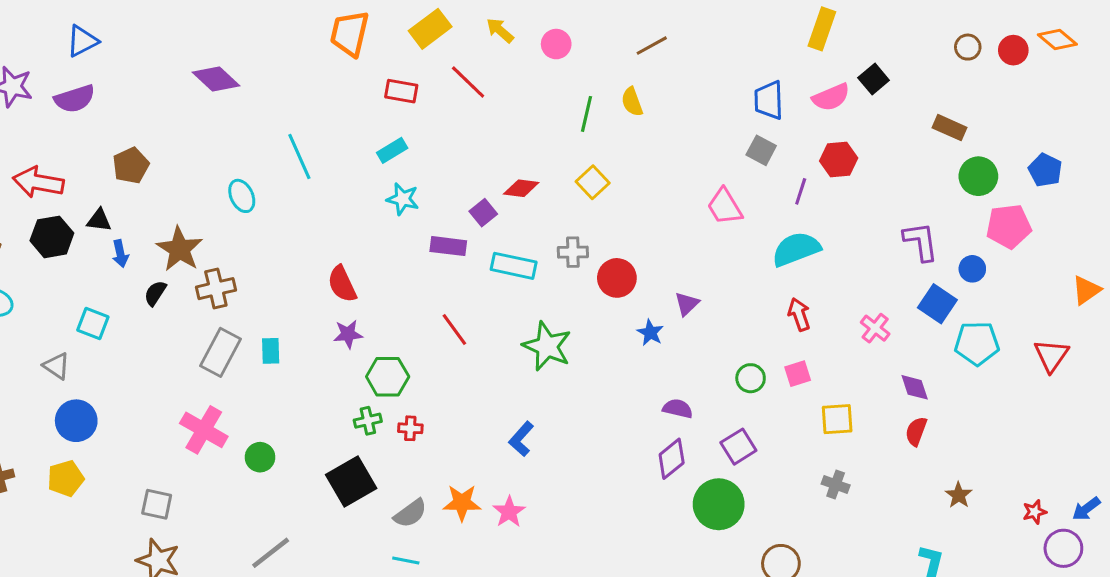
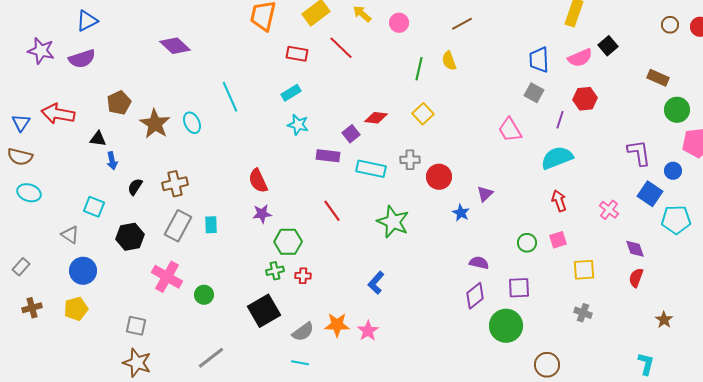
black hexagon: (52, 237) -> (130, 237), moved
brown star: (179, 249) -> (155, 124), moved
purple square: (738, 447) -> (519, 288), turned 30

